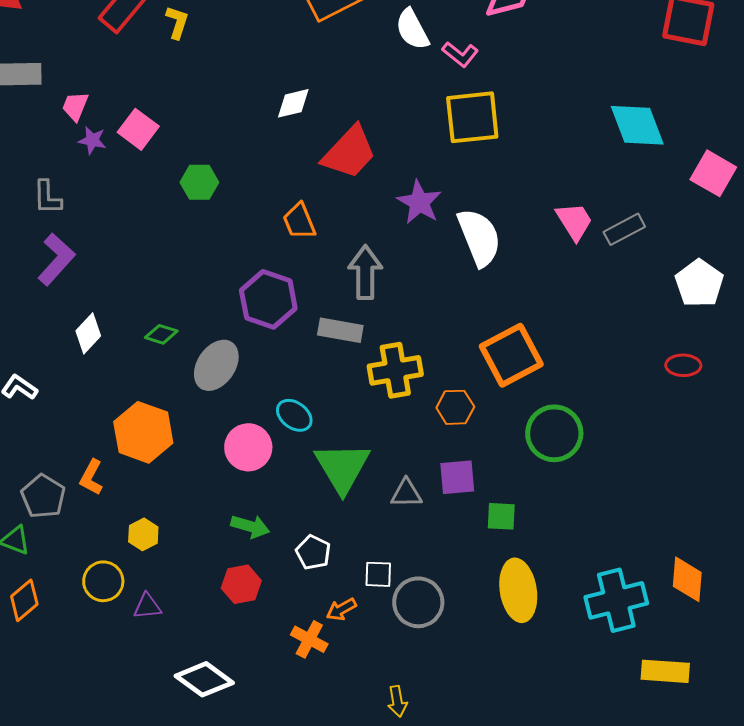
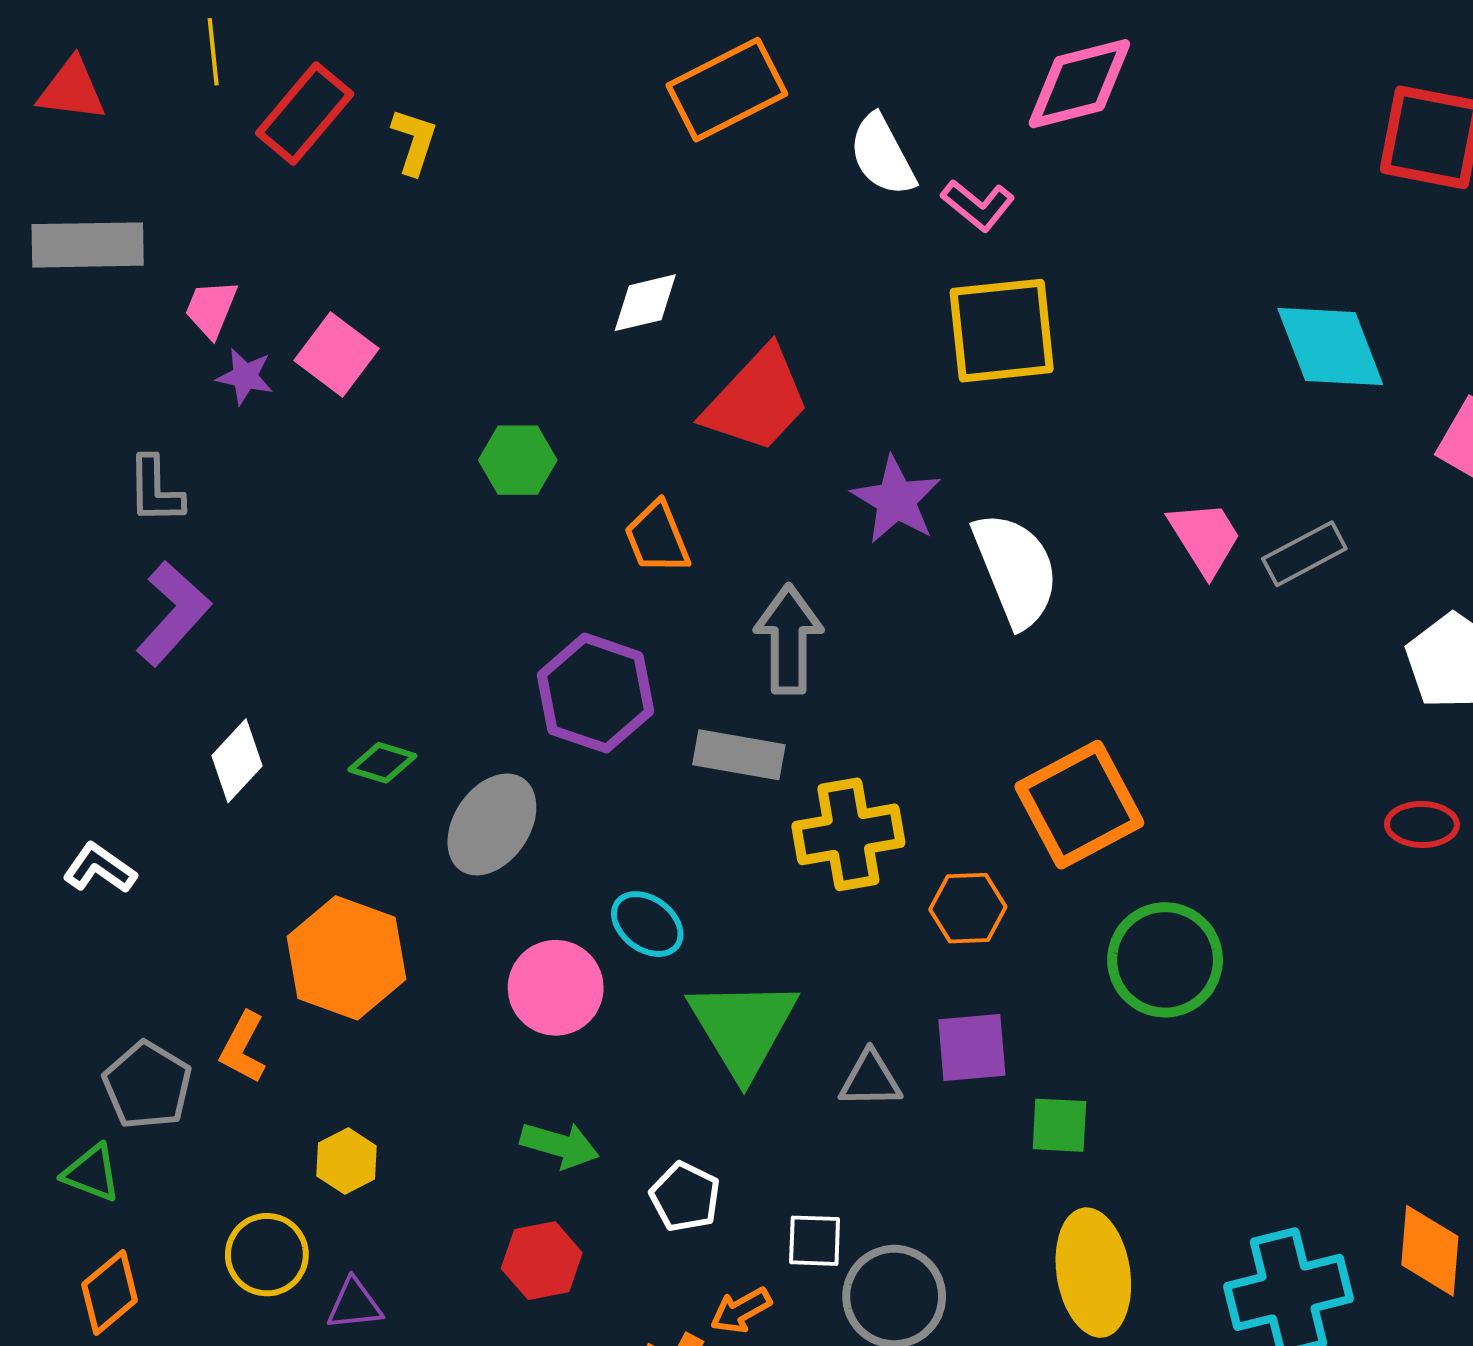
green hexagon: (199, 182) -> (518, 460), moved

